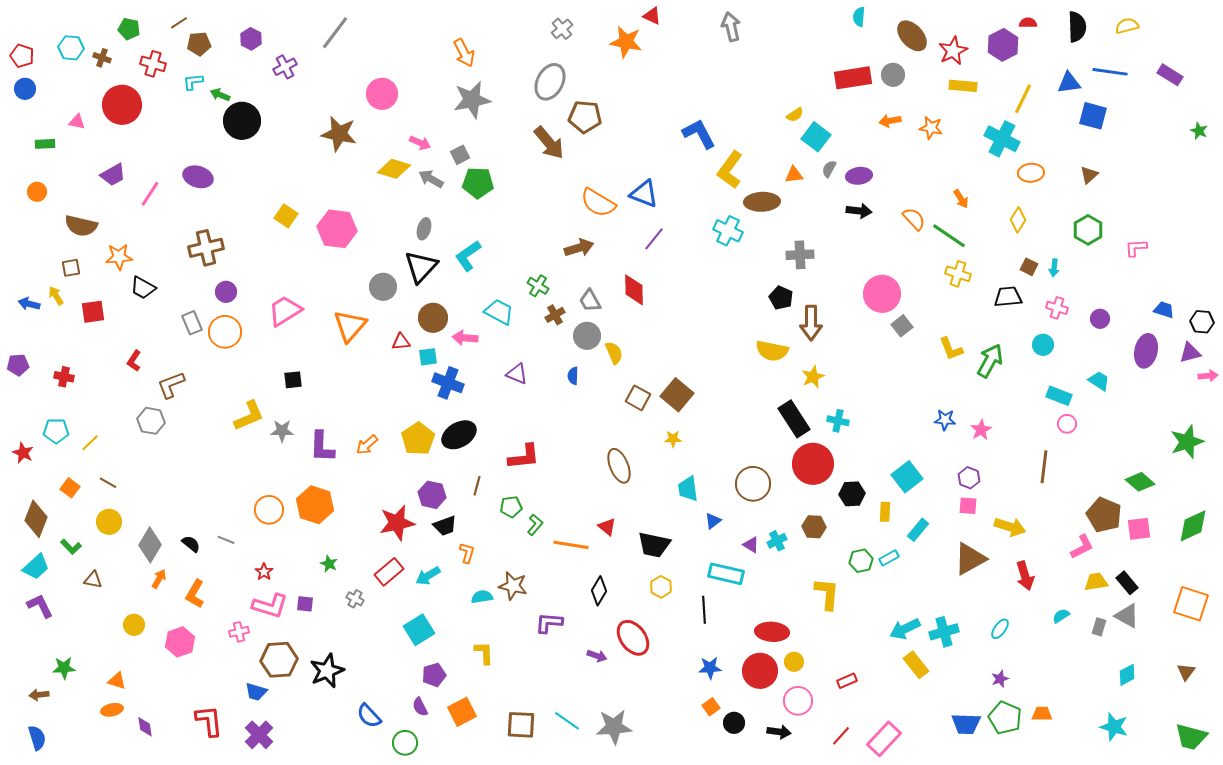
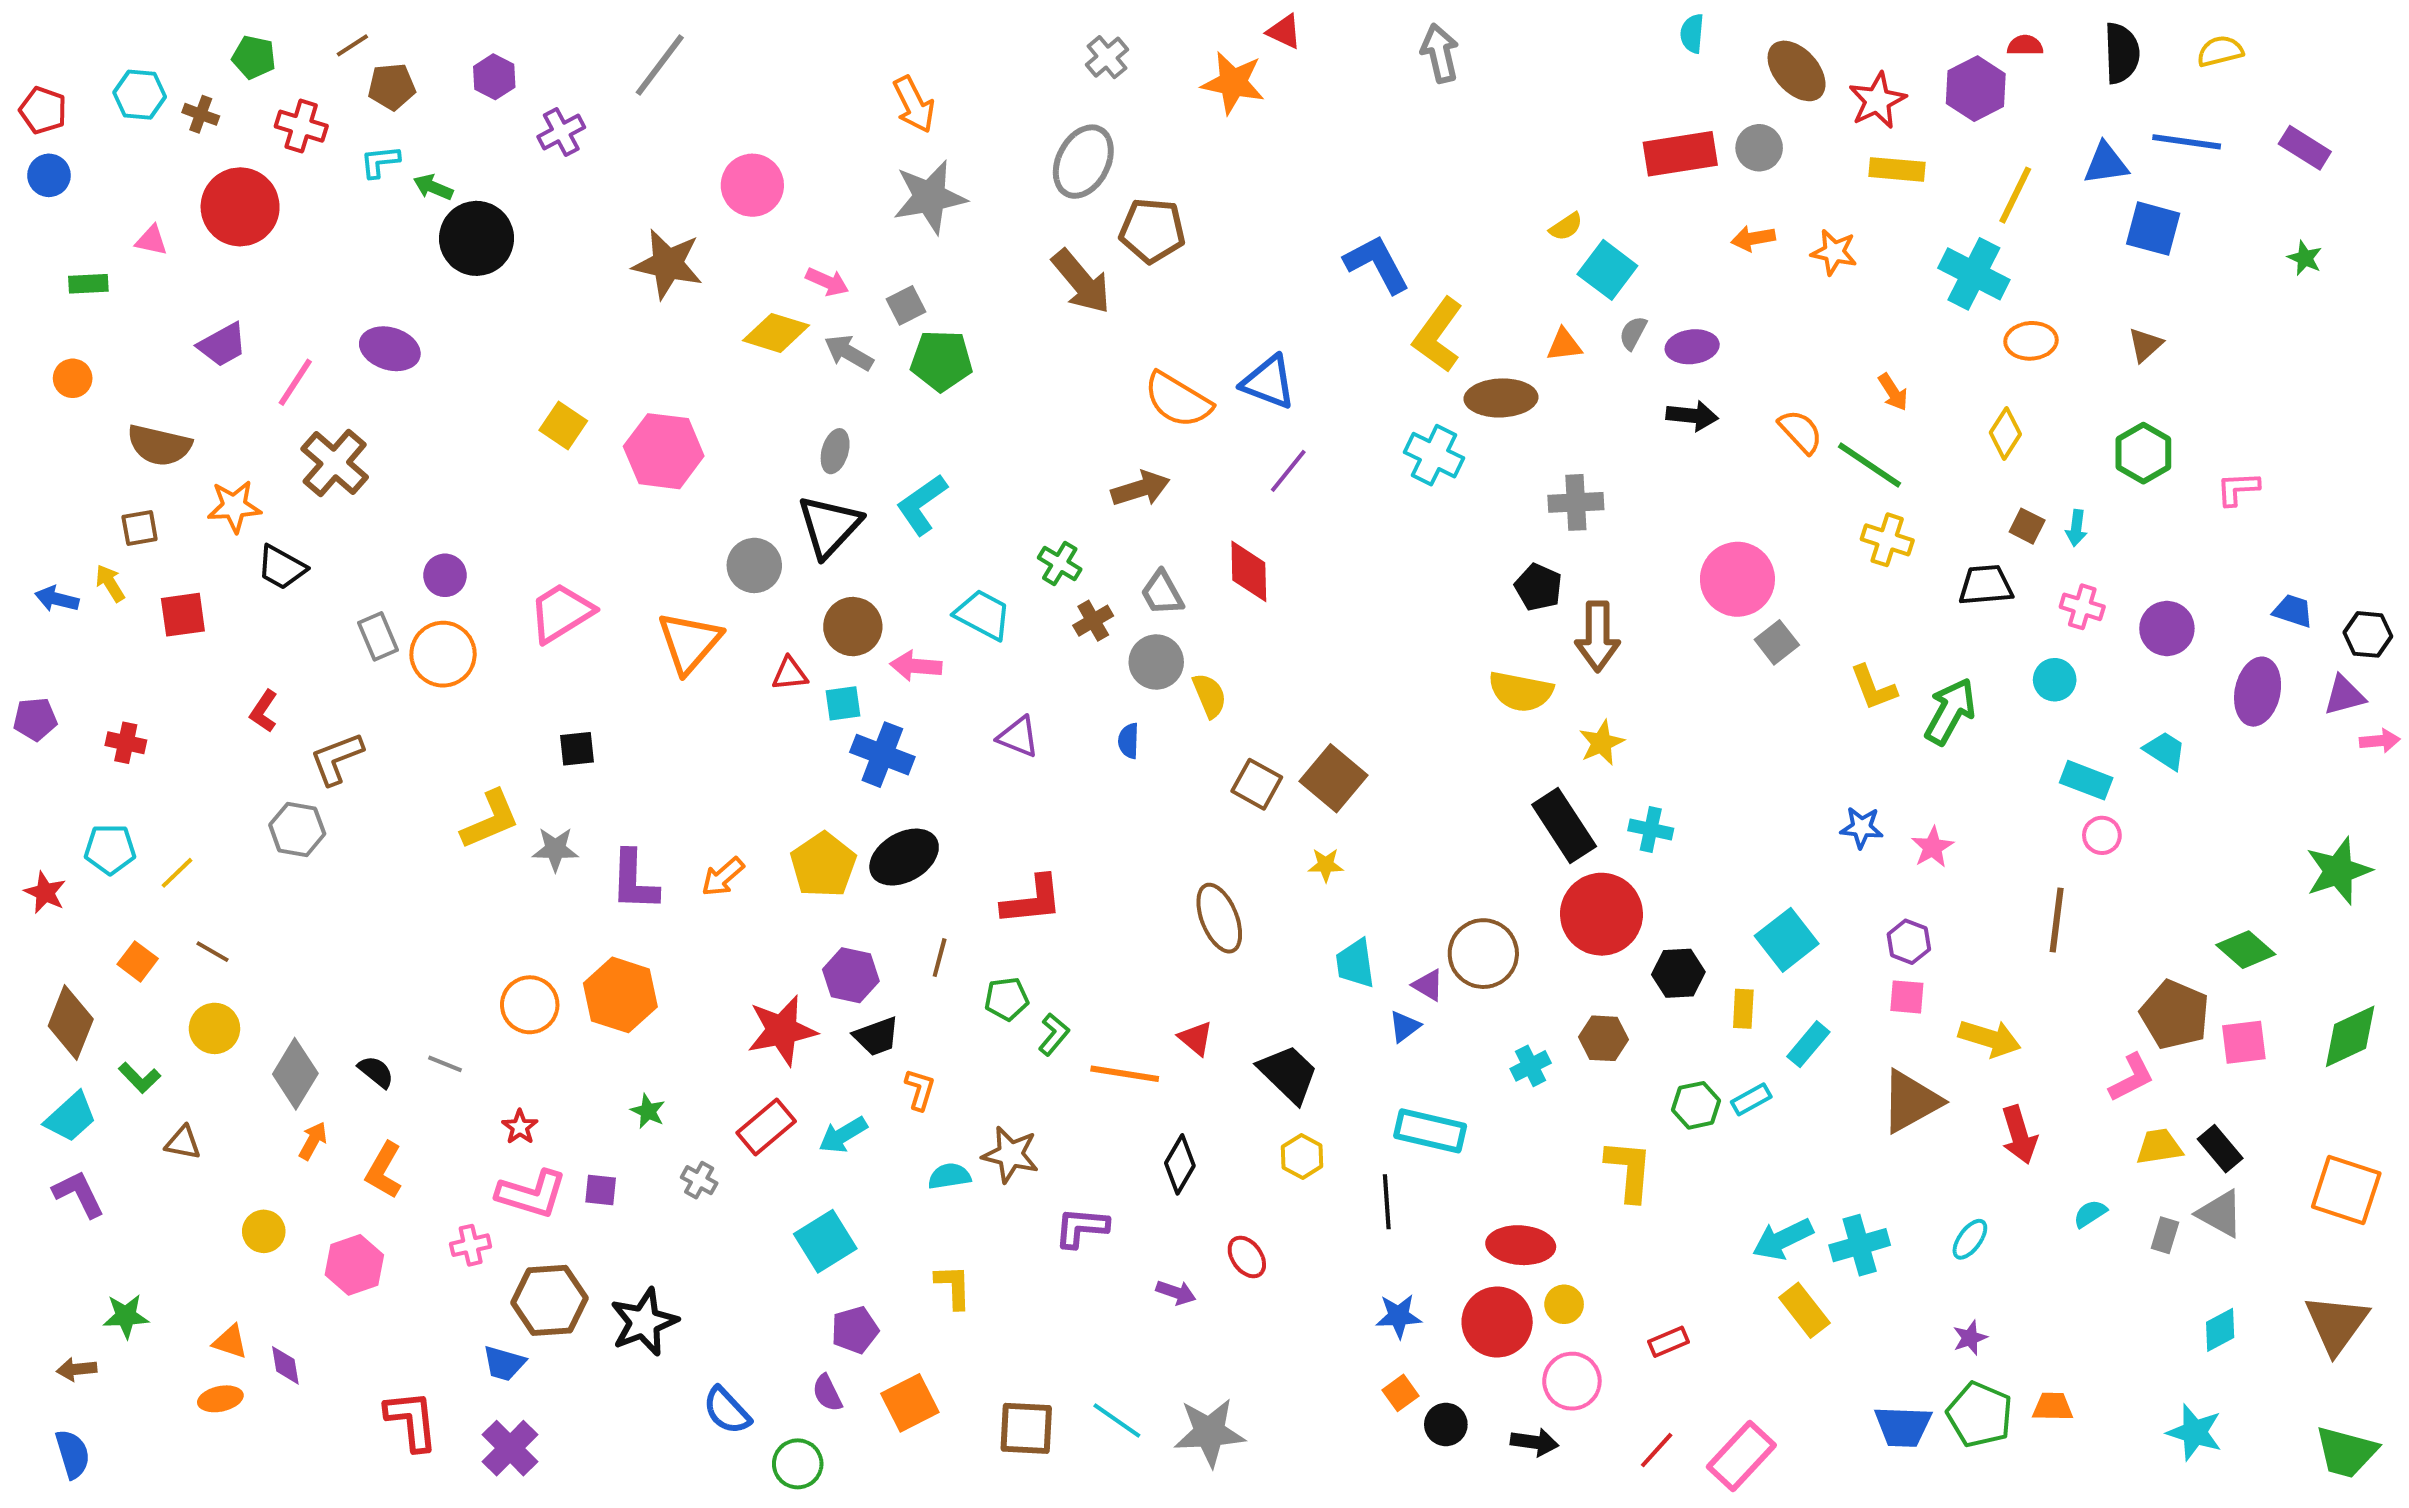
green star: (1199, 131) -> (2305, 258), moved
brown cross: (206, 248) -> (335, 463), moved, turned -36
purple circle: (1100, 319) -> (2167, 628), size x1.4
black trapezoid: (654, 545) -> (1288, 1074), turned -148
purple triangle: (751, 545) -> (1428, 985), moved
red ellipse: (633, 638) -> (1247, 1257), size x0.6
brown triangle: (1186, 672) -> (2336, 1324), size x1.8
purple diamond: (145, 727) -> (285, 1365), moved

